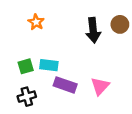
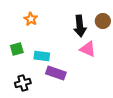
green square: (26, 66) -> (17, 49), moved
pink triangle: (100, 86) -> (88, 49), moved, turned -48

